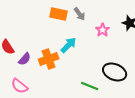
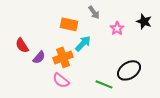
orange rectangle: (59, 14) -> (69, 24), moved
black ellipse: (115, 72) -> (129, 70), turned -55
pink semicircle: (20, 86) -> (61, 80), moved

